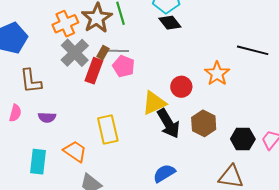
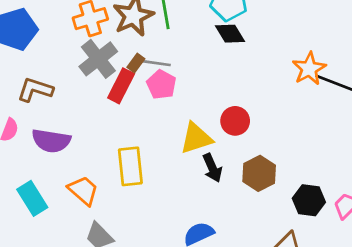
orange star: (217, 74) -> (309, 69), moved
brown L-shape: (31, 81) -> (35, 90), turned 108
purple semicircle: (47, 117) -> (51, 141), size x1.6
black arrow: (168, 123) -> (212, 168), size x0.7
cyan rectangle: (38, 162) -> (32, 198), turned -45

